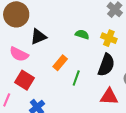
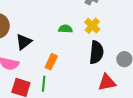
yellow cross: (109, 38) -> (92, 26), turned 35
green line: (76, 78) -> (44, 84), moved

